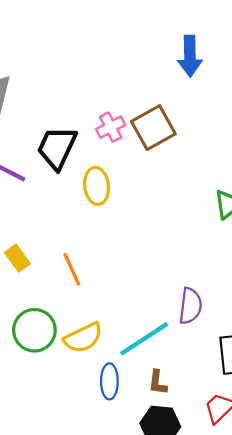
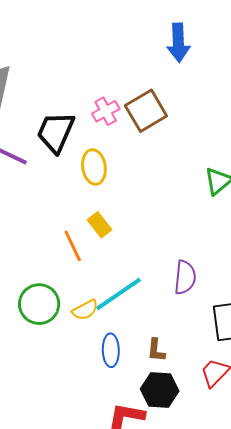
yellow rectangle: (17, 258) -> (100, 225), moved
yellow semicircle: (83, 338) -> (85, 310), size x0.7
cyan line: (144, 339) -> (118, 294), moved

